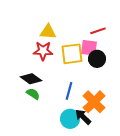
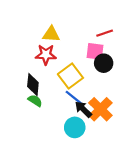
yellow square: (72, 54) -> (70, 76), moved, turned -30
black diamond: (31, 79) -> (33, 85), turned 60
blue line: (69, 91) -> (74, 97), turned -66
black arrow: (83, 117) -> (83, 109), moved

